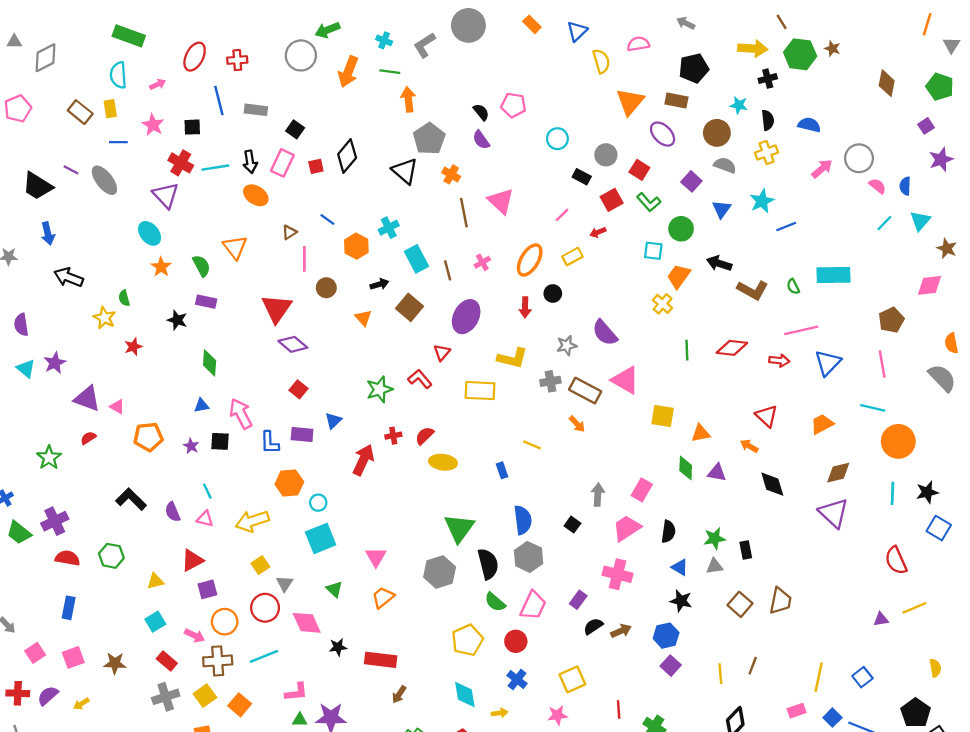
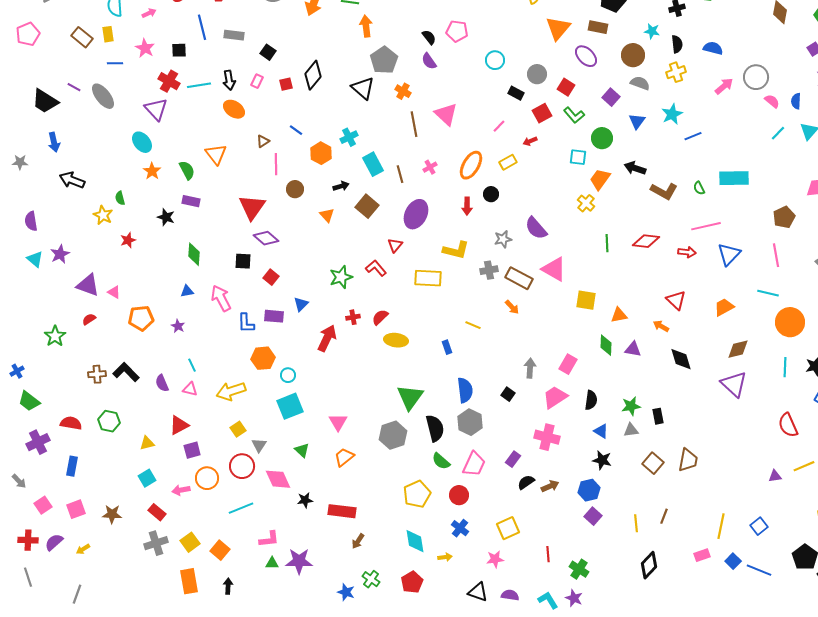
pink rectangle: (282, 163) -> (257, 81), size x0.6
black square: (220, 441) -> (243, 261), moved
purple cross: (55, 521) -> (38, 442), moved
pink arrow: (195, 636) -> (181, 490), turned 144
brown cross: (218, 661) -> (97, 374), moved, size x0.7

